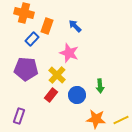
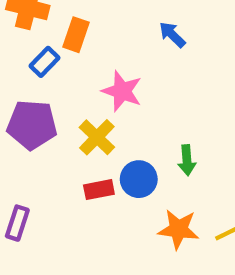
blue arrow: (75, 26) -> (172, 35), moved
red rectangle: (51, 95) -> (99, 190), moved, turned 40

